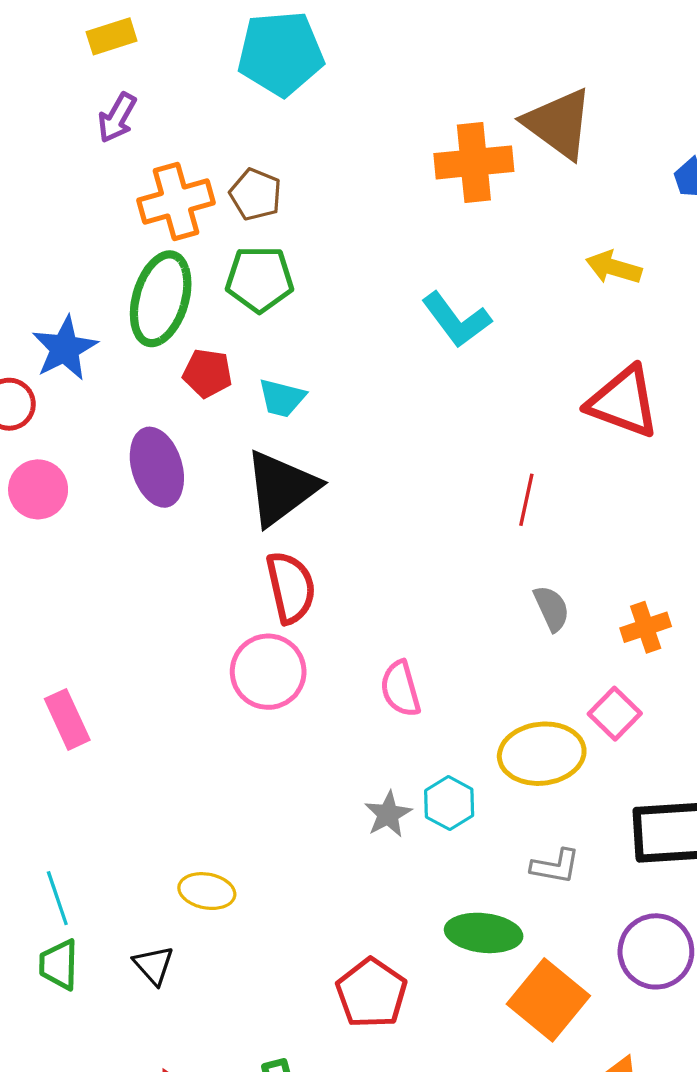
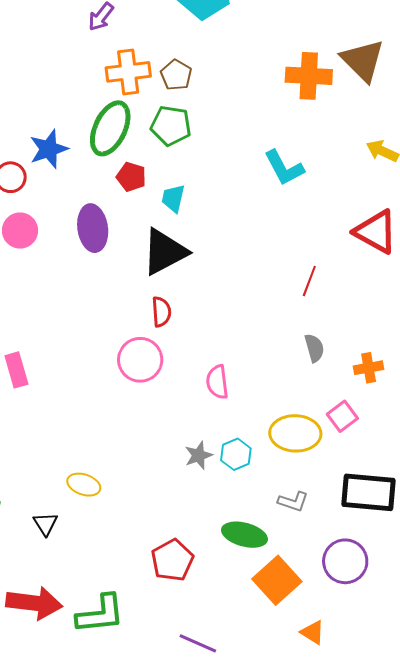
cyan trapezoid: (282, 398) -> (173, 198), turned 80
red semicircle: (291, 587) -> (161, 312), size x0.7

